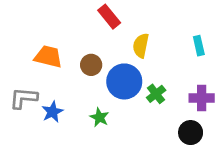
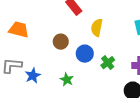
orange trapezoid: (48, 57) -> (19, 30), moved
blue circle: (124, 81) -> (85, 54), size x0.7

